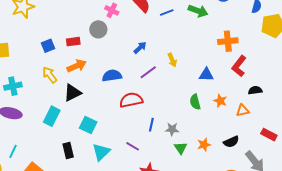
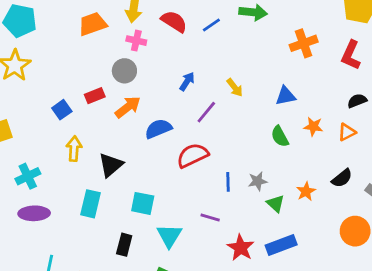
orange arrow: (77, 66) -> (128, 107), moved
red L-shape: (239, 66) -> (351, 55), moved
yellow arrow: (50, 75) -> (74, 149), turned 54
black rectangle: (68, 151) -> (124, 245), turned 42

